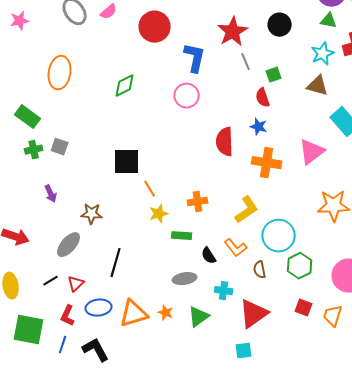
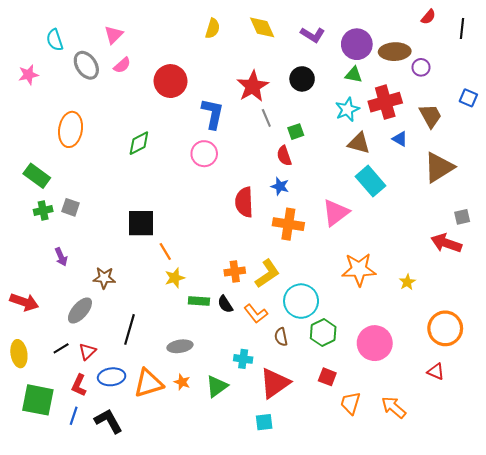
brown triangle: (318, 86) -> (359, 143), moved
orange cross: (198, 202) -> (235, 272), moved
black semicircle: (209, 256) -> (225, 304), moved
gray ellipse: (185, 279) -> (180, 346), moved
orange trapezoid: (333, 316) -> (350, 403), moved

